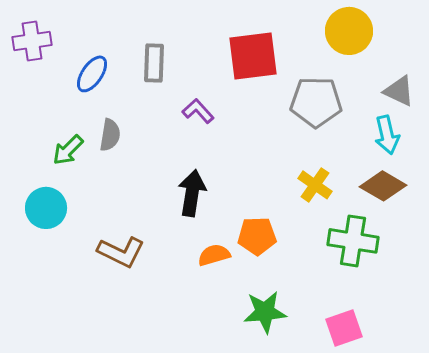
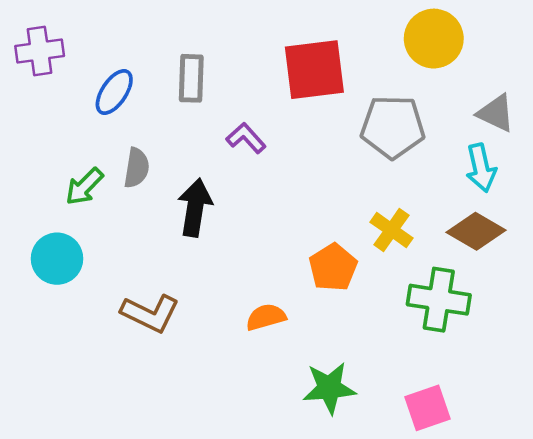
black arrow: (192, 193) -> (195, 208), moved
orange pentagon: (257, 236) -> (333, 267), moved, turned -30

